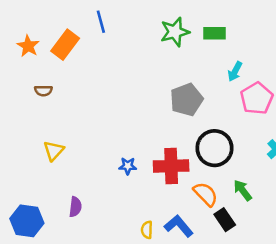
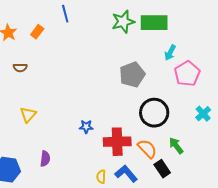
green rectangle: (215, 33) -> (154, 23), size x1.5
orange rectangle: (65, 45) -> (37, 32), size x0.6
red cross: (171, 166) -> (117, 142), moved

